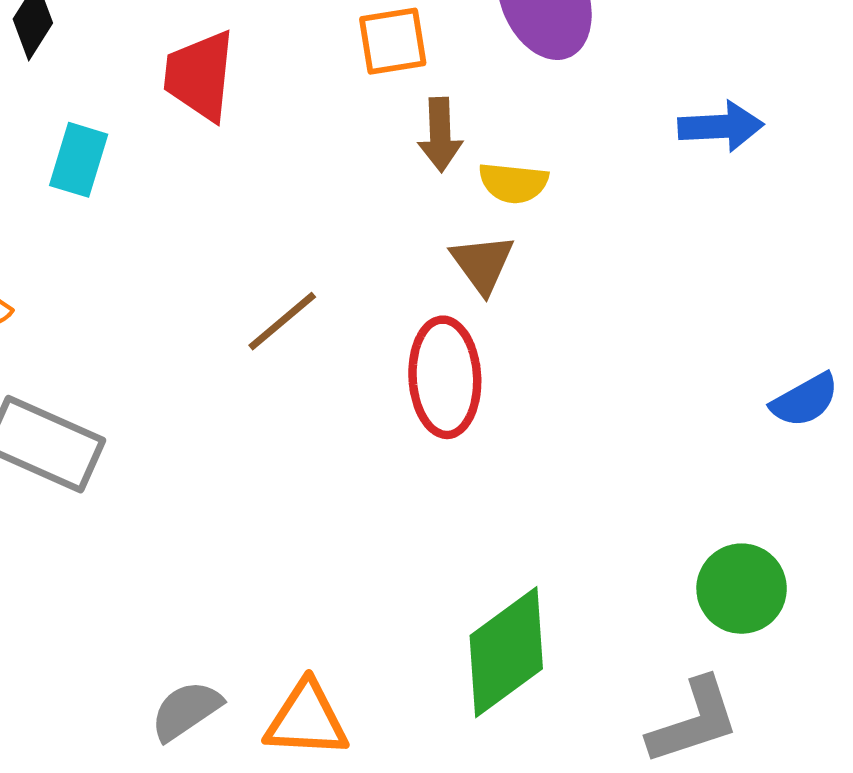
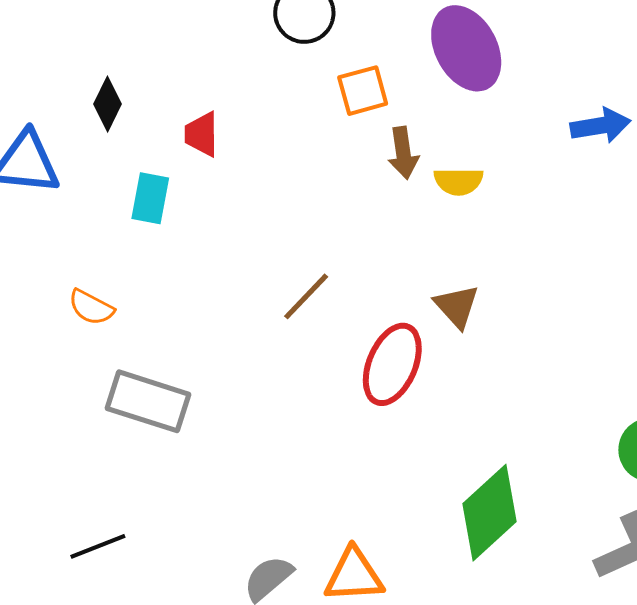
red trapezoid: (200, 76) -> (202, 134), moved, size x0.7
brown triangle: (482, 264) -> (457, 306), moved
red ellipse: (445, 377) -> (392, 364), moved, turned 32

